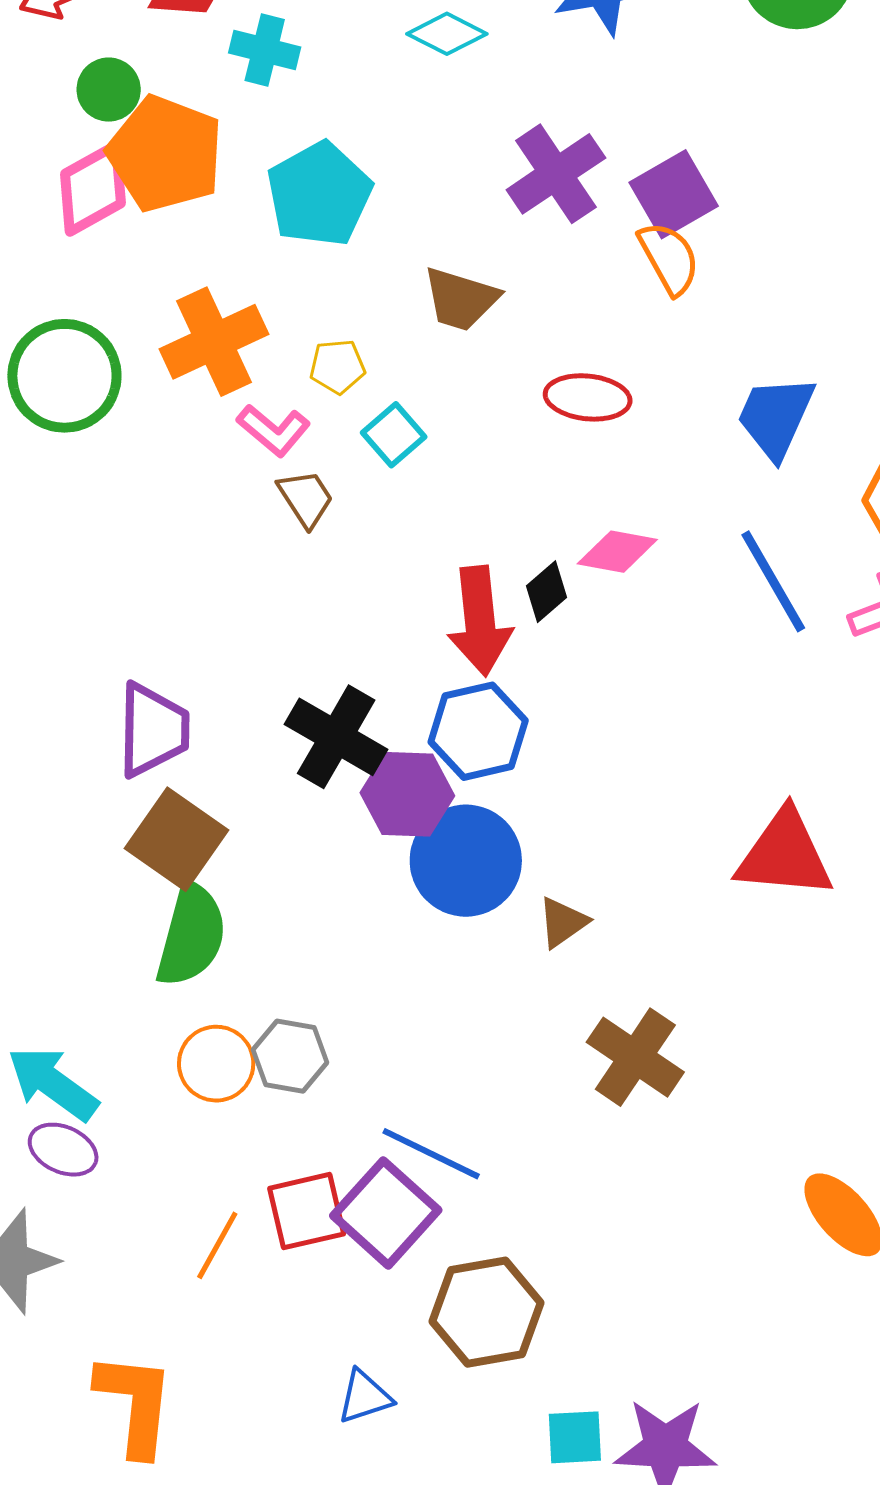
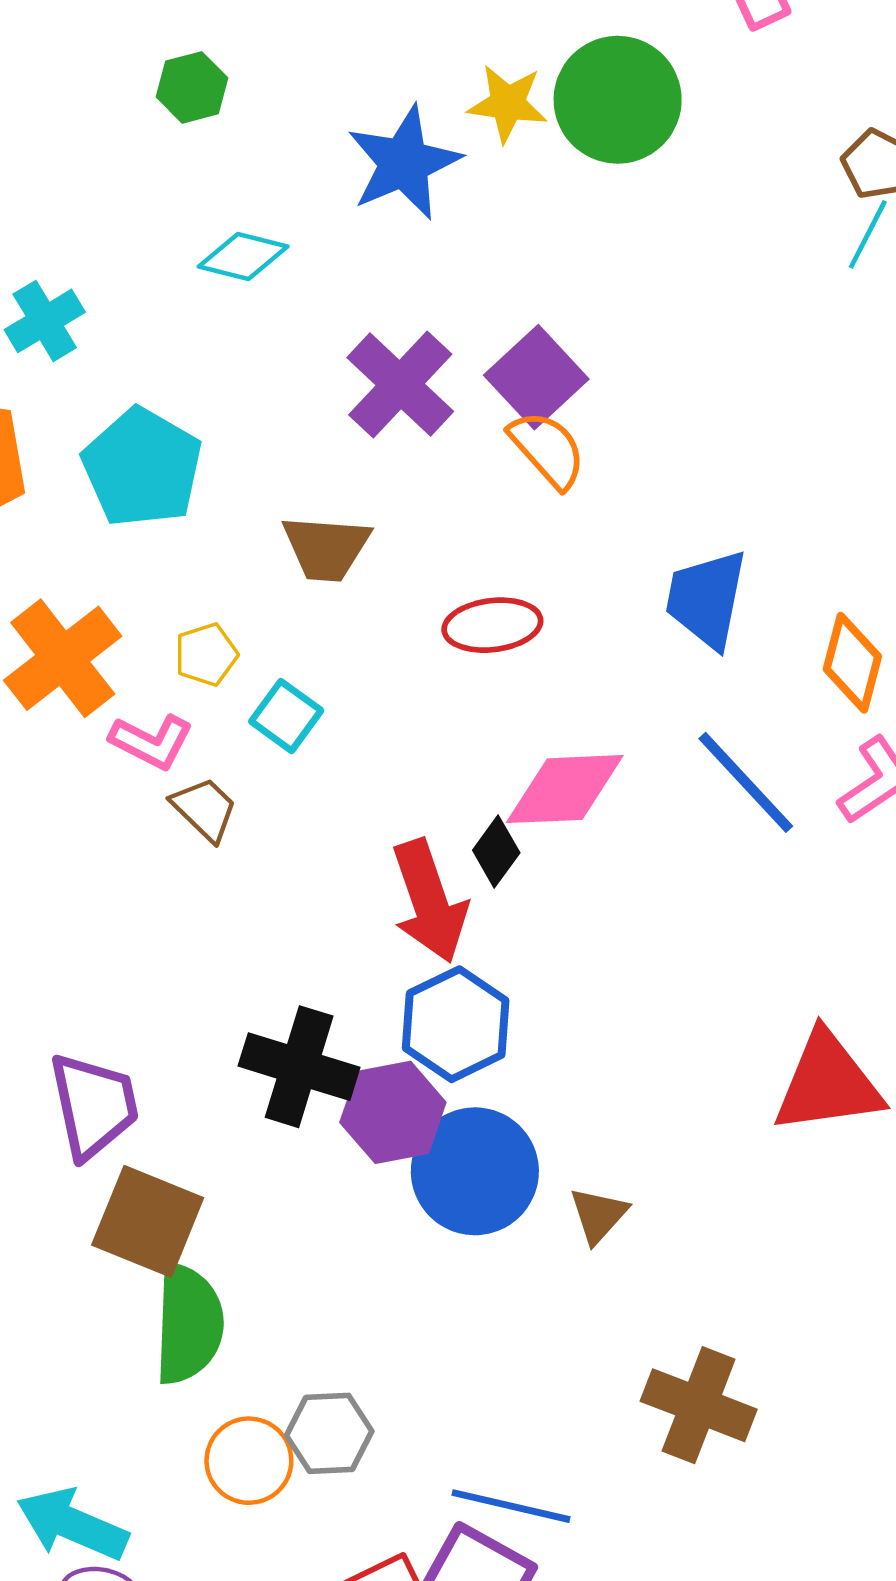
cyan cross: (265, 50) -> (45, 321), turned -32
pink diamond: (617, 552) -> (565, 789), size x1.4
brown cross: (635, 1057) -> (699, 1405), moved

